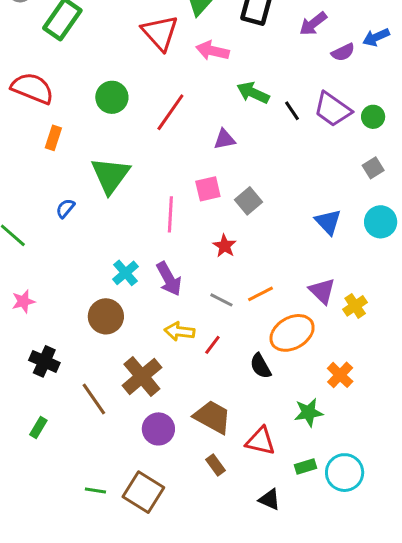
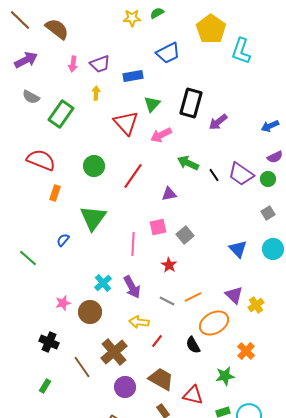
purple arrow: (313, 24) -> (218, 122), moved
pink arrow: (212, 51) -> (161, 135), turned -40
purple semicircle: (343, 52) -> (275, 157), moved
pink star: (23, 301) -> (63, 303), moved
red line: (212, 345) -> (157, 341), moved

